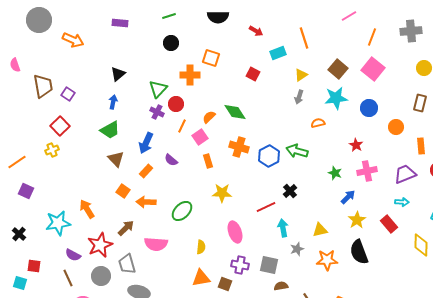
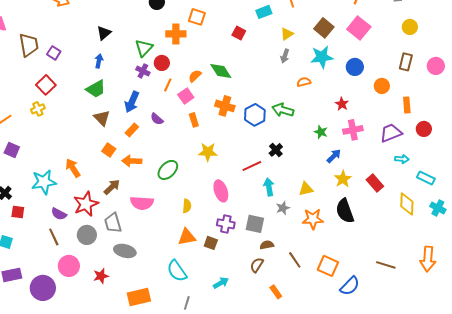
cyan arrow: (402, 202) -> (402, 159), moved
red square: (34, 266) -> (18, 212), moved

